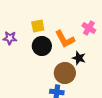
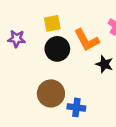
brown circle: (65, 73) -> (51, 93), moved

